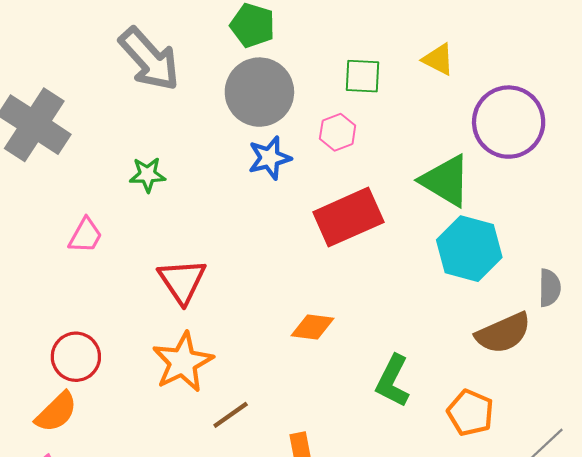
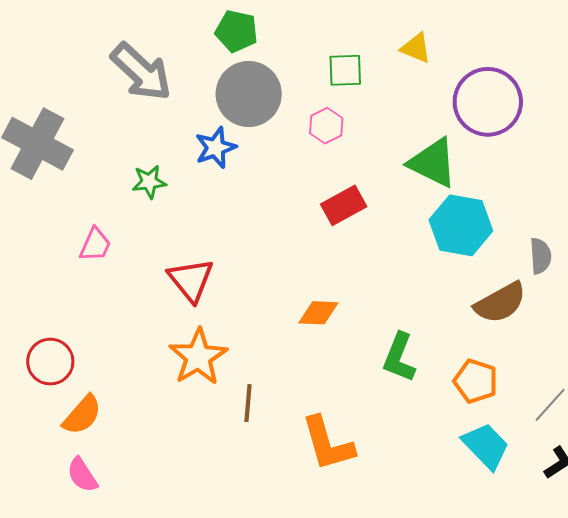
blue star: (270, 158) -> (216, 148), moved
red rectangle: (348, 217) -> (344, 205), size x0.7
red circle: (76, 357) -> (50, 362), moved
brown line: (231, 415) -> (248, 403), turned -45

